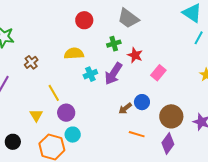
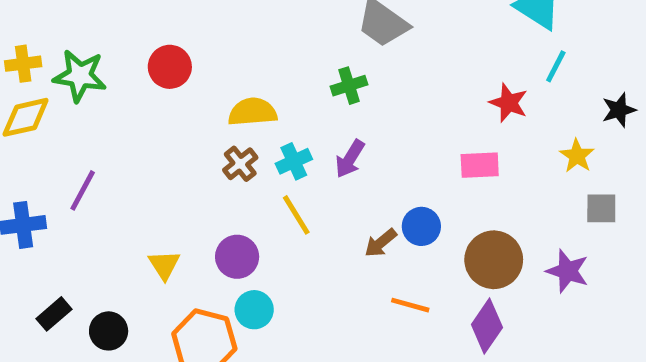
red circle: (84, 20) -> (170, 67), moved
red star: (135, 55) -> (509, 103), moved
brown cross: (31, 62) -> (240, 164), moved
pink rectangle: (158, 73) -> (480, 165), moved, turned 49
purple arrow: (113, 74) -> (350, 159), size x0.7
yellow line: (54, 93) -> (296, 215), moved

